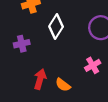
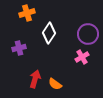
pink cross: (93, 65) -> (82, 57), moved

